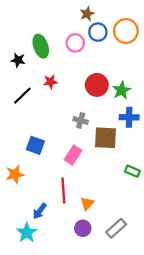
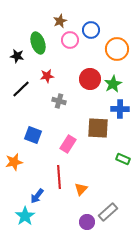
brown star: (87, 14) -> (60, 21), moved
orange circle: (126, 31) -> (117, 49), moved
gray cross: (81, 120) -> (59, 101), moved
purple circle: (83, 228) -> (87, 222), moved

